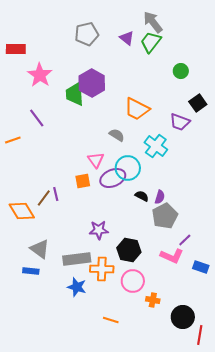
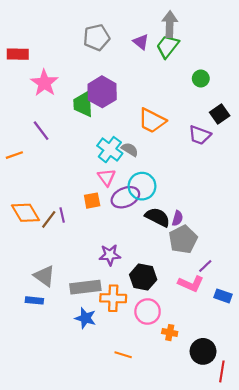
gray arrow: (153, 22) -> (170, 24), turned 40
cyan cross: (156, 146) -> (110, 150), moved
black semicircle: (142, 196) -> (158, 217), size x1.6
orange diamond: (22, 211) -> (26, 213), moved

